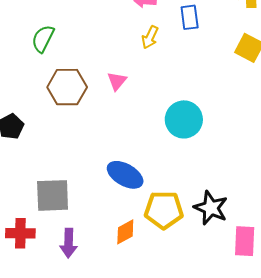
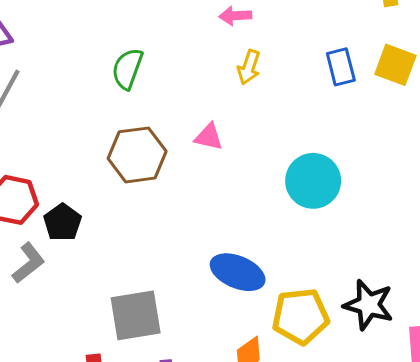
blue rectangle: (190, 17) -> (341, 67), moved
green semicircle: (43, 39) -> (127, 69), moved
pink triangle: (117, 81) -> (209, 137), turned -50

